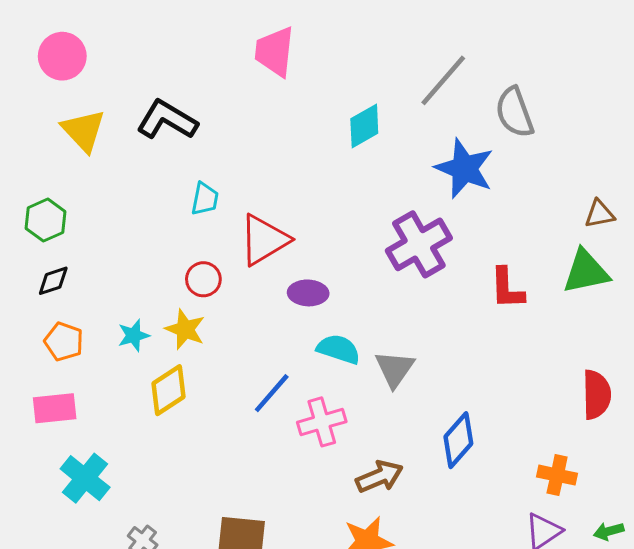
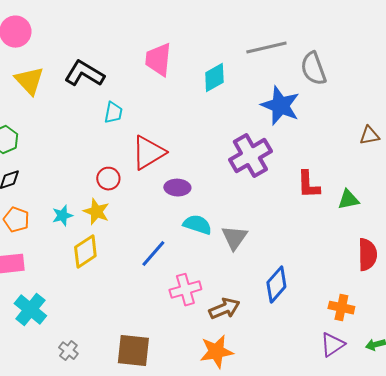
pink trapezoid: (275, 52) -> (158, 60), moved
gray line: (443, 80) -> (266, 48), turned 36
cyan trapezoid: (205, 199) -> (113, 113), moved
green triangle: (586, 272) -> (348, 200), moved, size x0.7
pink cross: (322, 422) -> (185, 290), moved

